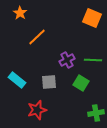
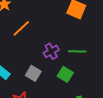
gray square: (49, 82) -> (33, 73), turned 35

